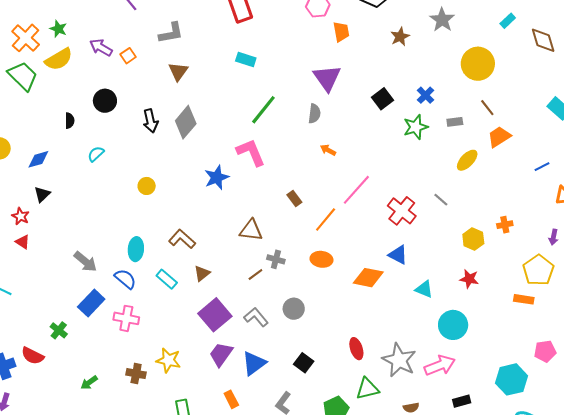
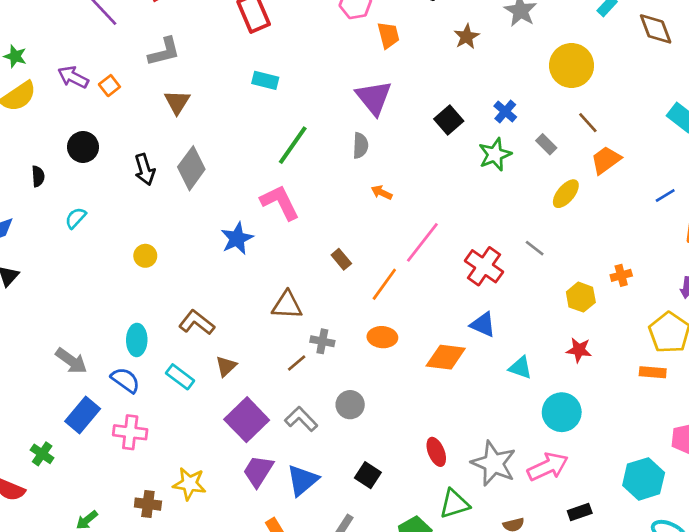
gray rectangle: (455, 122) -> (546, 144), turned 56

